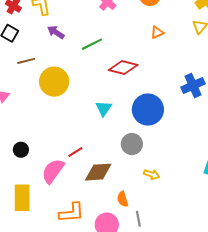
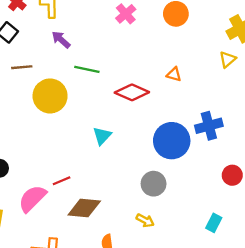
orange triangle: (157, 32) -> (174, 74), moved, turned 32
green line: (92, 44) -> (87, 69), moved, turned 30
blue circle: (148, 110) -> (172, 141), moved
gray circle: (132, 144) -> (154, 184), moved

